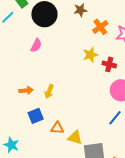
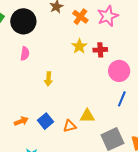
orange arrow: (26, 90) -> (21, 121), moved
yellow arrow: (49, 92) -> (48, 79), moved
yellow triangle: (75, 137) -> (87, 116), moved

